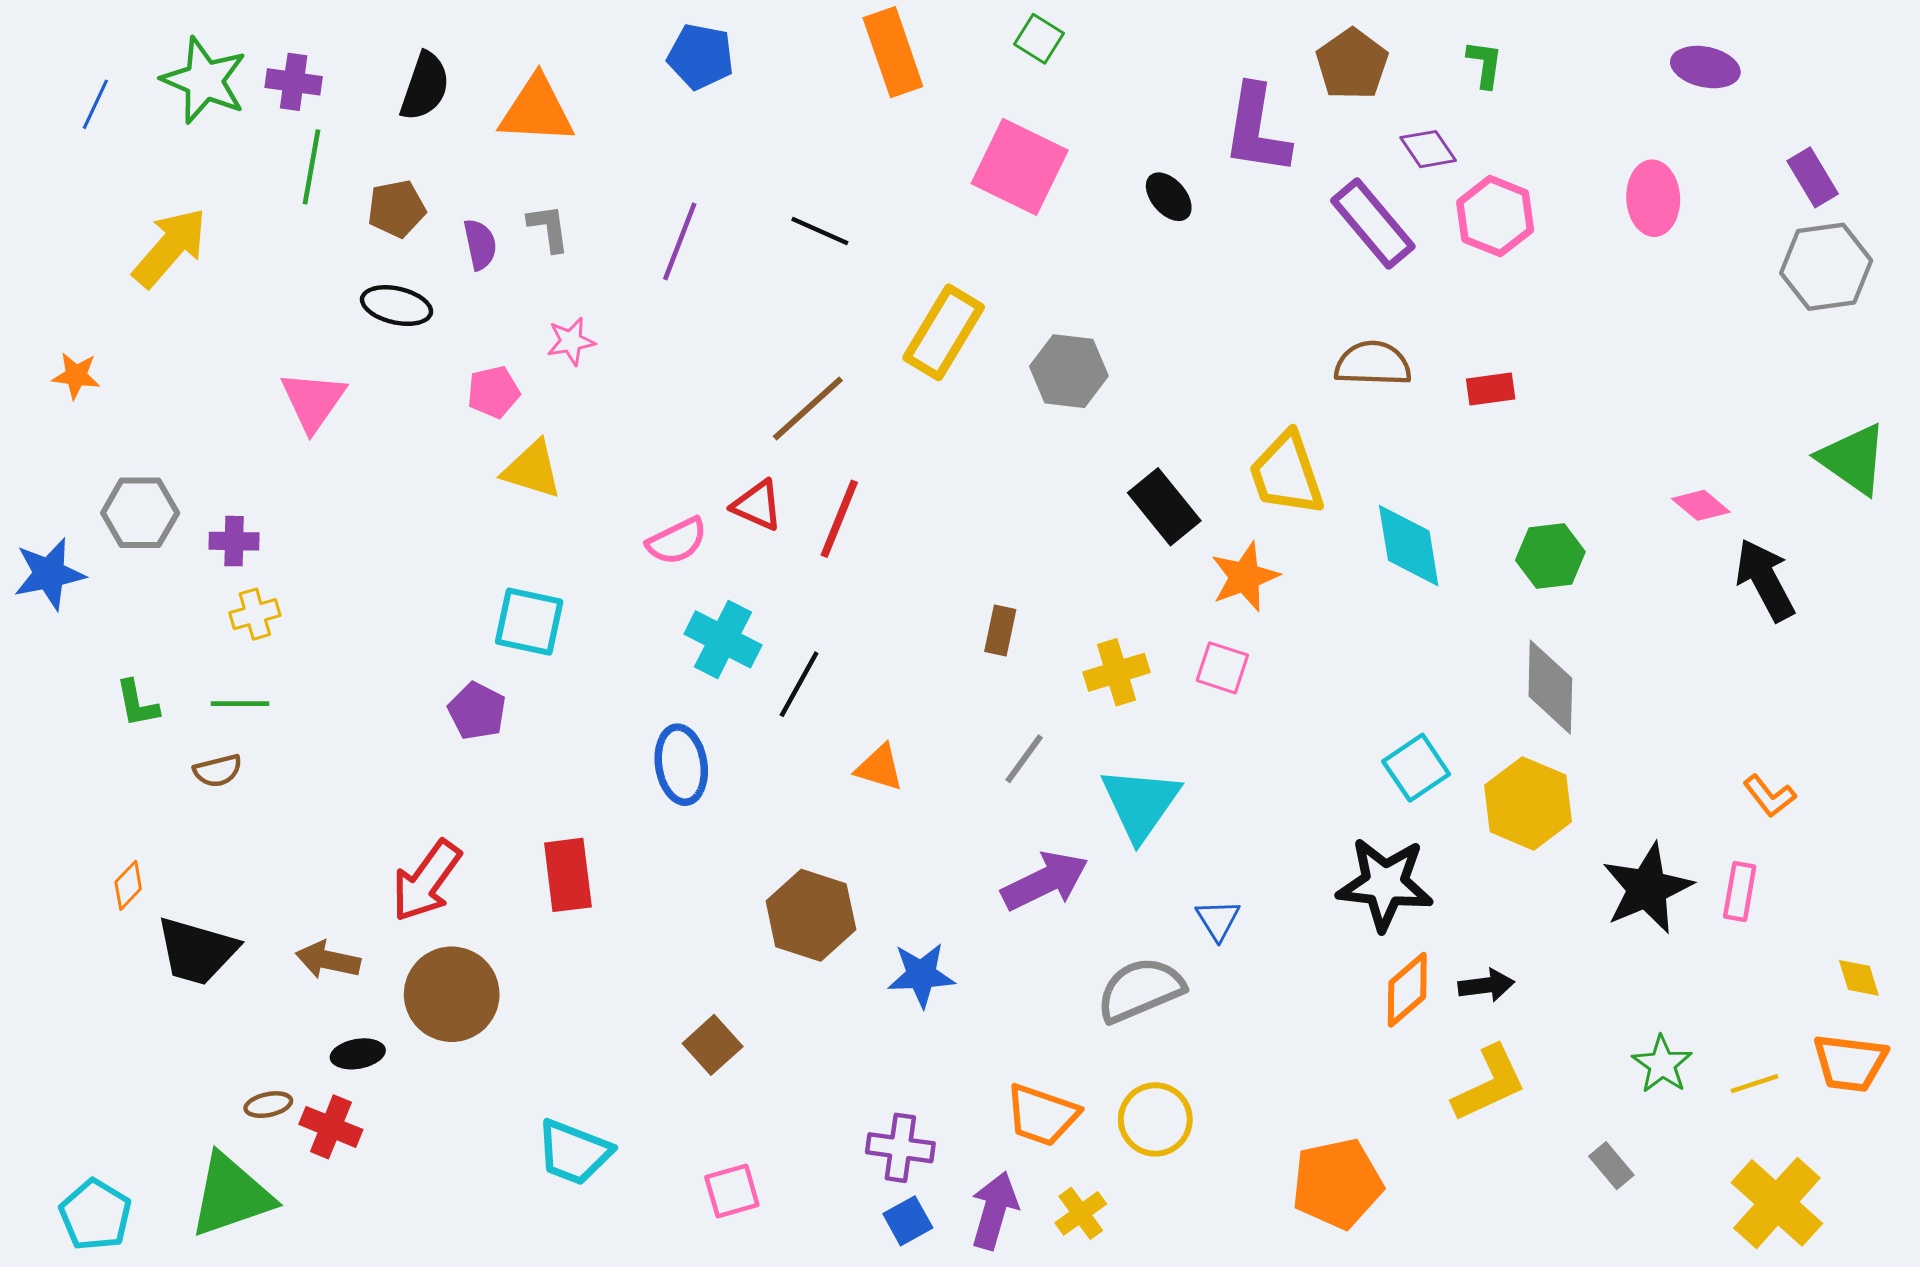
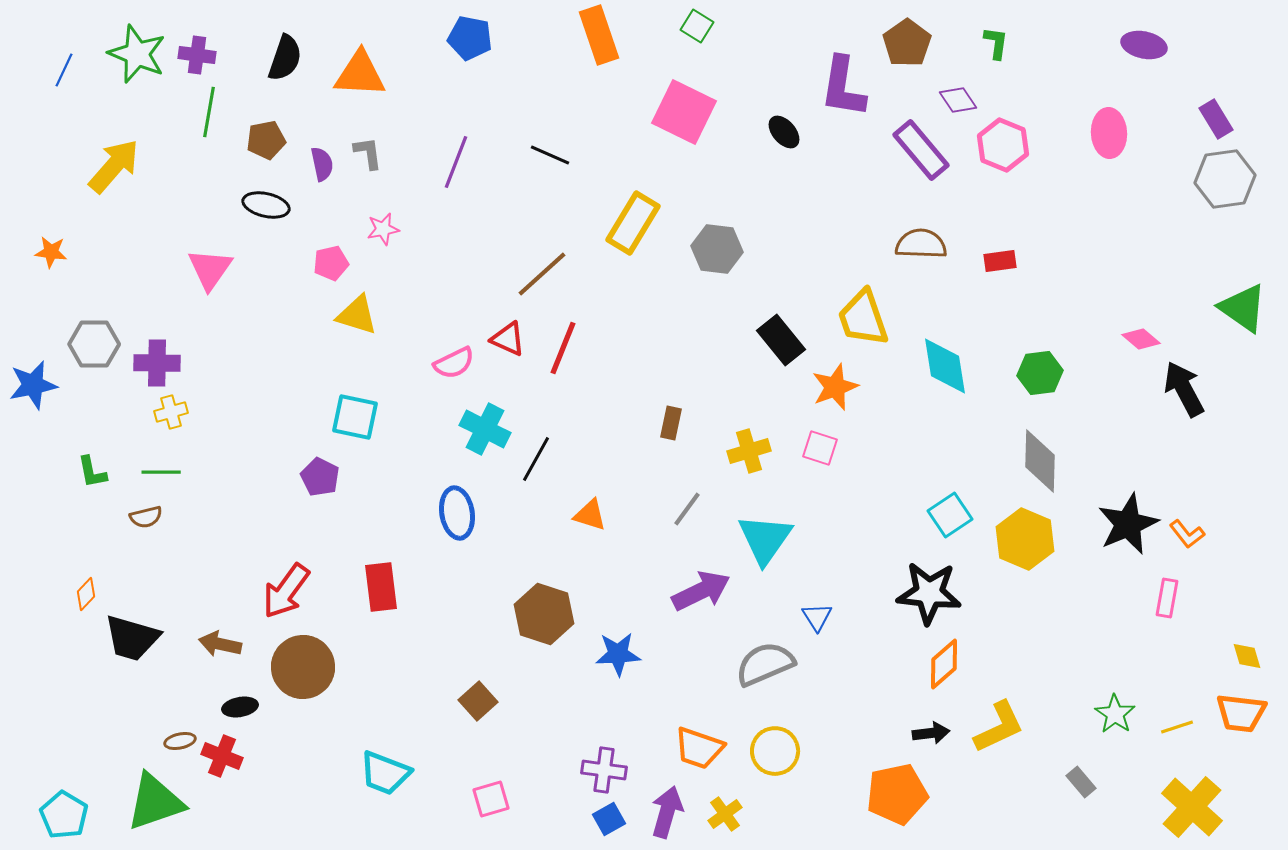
purple cross: (234, 541) -> (157, 363), size x1.4
black star: (1647, 888) -> (1128, 524), moved
black arrow: (1486, 985) -> (931, 733), moved

